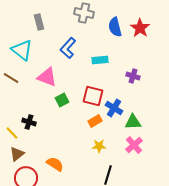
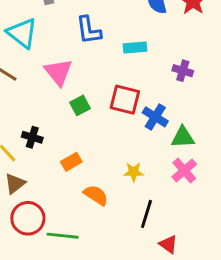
blue L-shape: (68, 48) -> (89, 30), turned -50
pink triangle: (47, 77) -> (58, 72), turned 30
orange rectangle: (95, 121) -> (71, 162), moved
orange semicircle: (55, 164) -> (96, 195), moved

